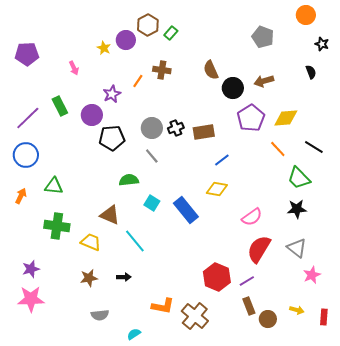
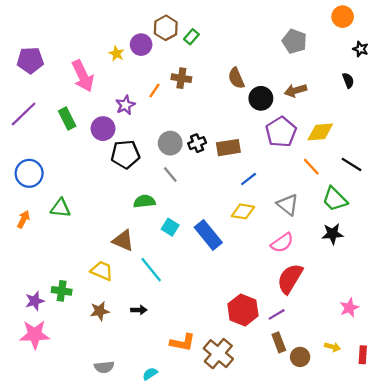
pink arrow: (74, 68) -> (83, 76), size x2.0
purple line: (28, 118) -> (24, 114), moved
green cross: (57, 226) -> (62, 291), moved, size x0.7
gray triangle: (297, 248) -> (288, 205), moved
gray semicircle: (100, 315) -> (104, 367), moved

